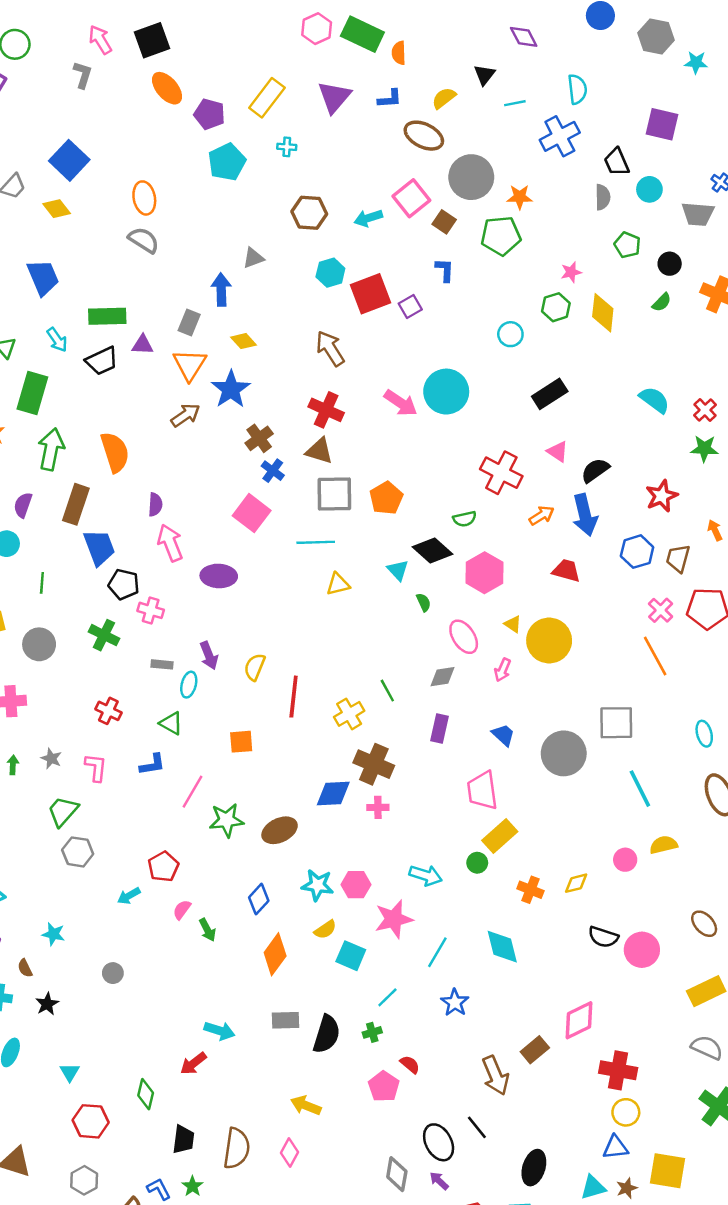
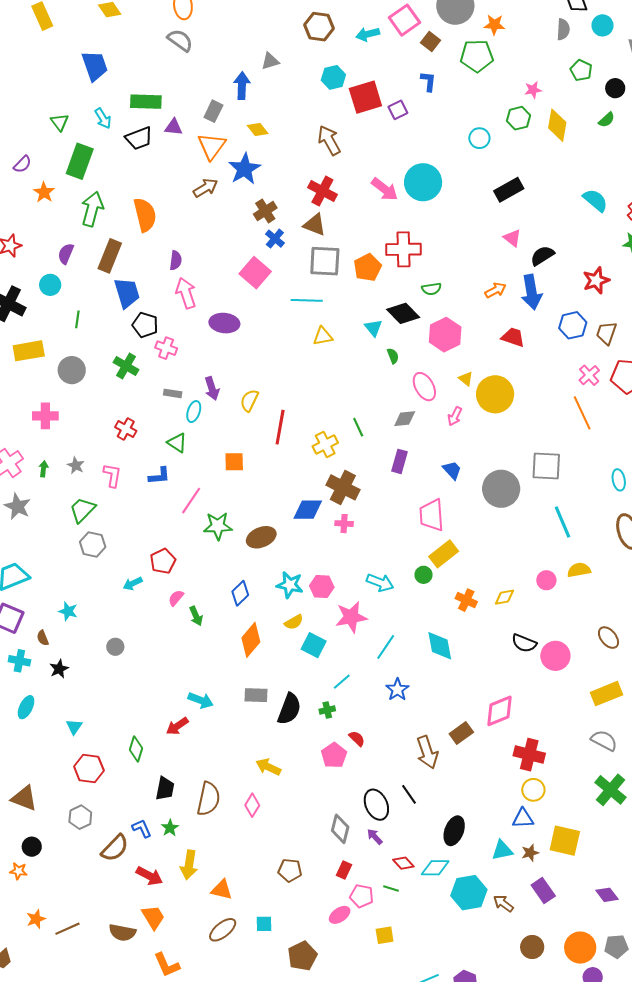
red cross: (501, 473) -> (404, 249), moved, turned -32

